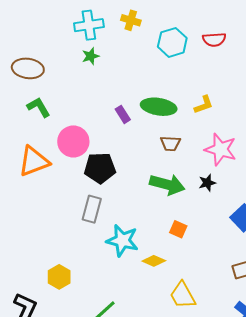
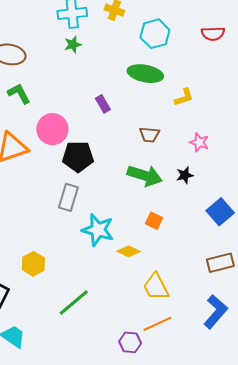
red semicircle: (214, 40) -> (213, 34), moved
green ellipse: (159, 107) -> (145, 74), moved
pink star: (221, 149) -> (199, 142), size x0.6

